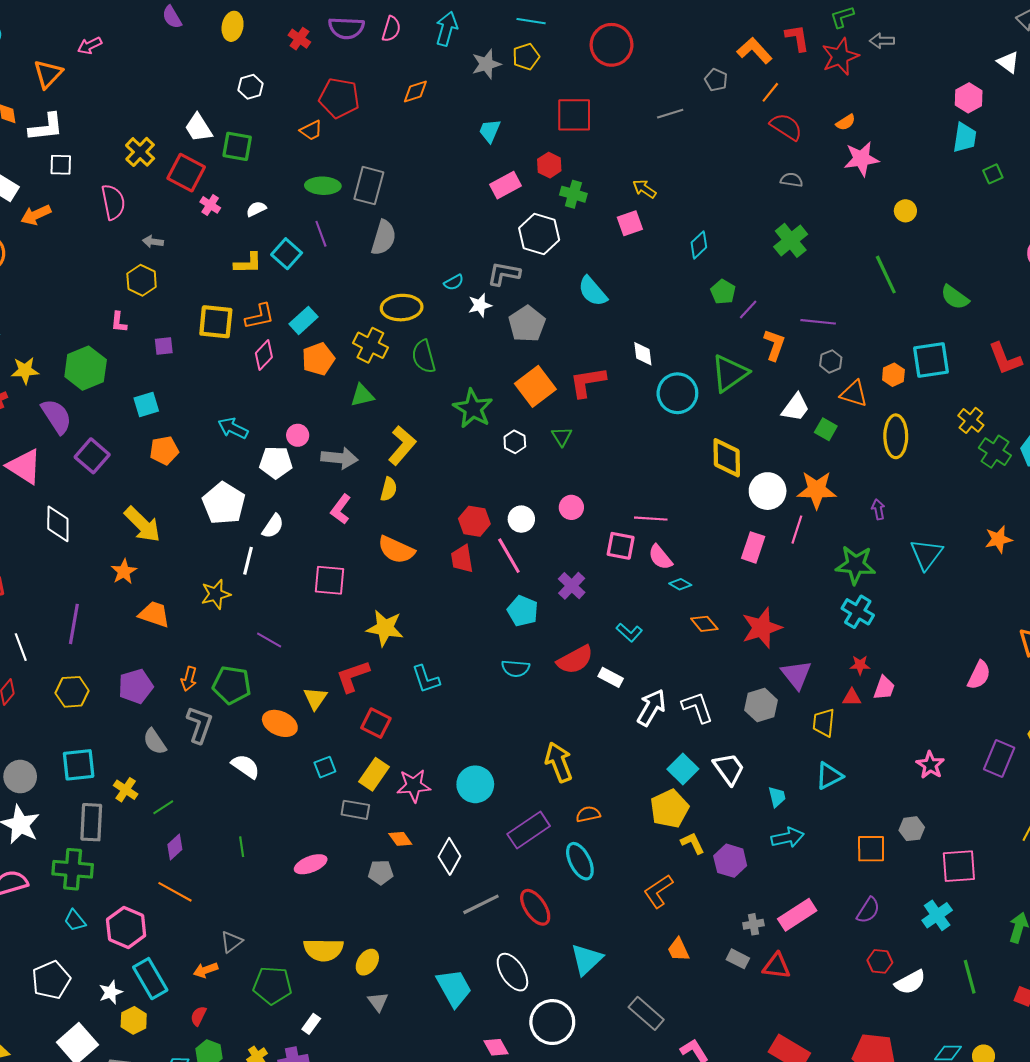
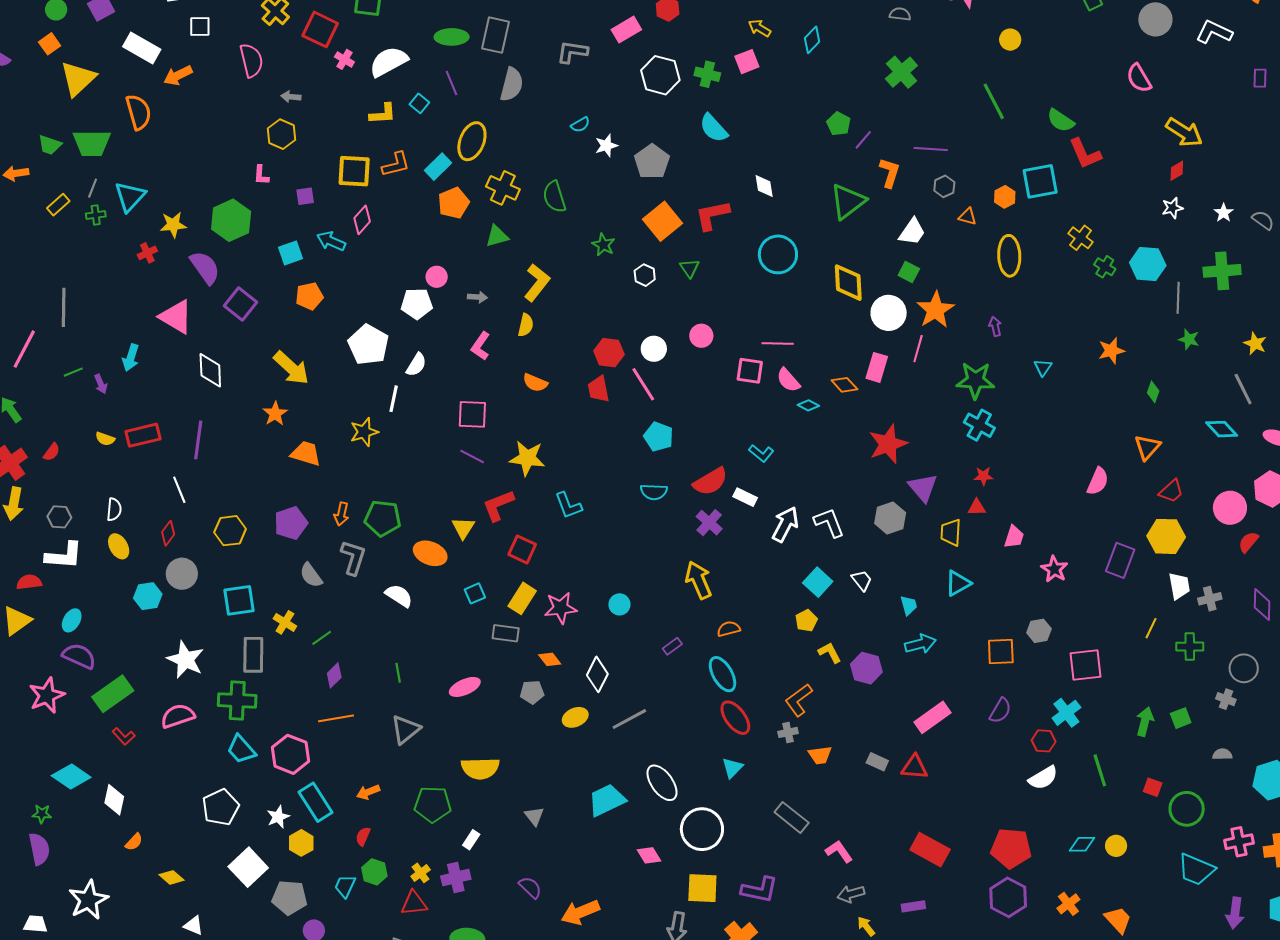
green cross: (573, 194) -> (707, 74), moved
white semicircle: (256, 209) -> (389, 62), size x2.0
cyan diamond: (699, 245) -> (812, 40), moved
cyan square: (287, 254) -> (419, 103), size x0.7
gray L-shape: (504, 274) -> (572, 52), moved
yellow ellipse: (402, 308) -> (472, 141), moved, turned -63
pink diamond: (264, 355) -> (362, 220), moved
red L-shape: (1005, 359) -> (1085, 154), moved
cyan circle: (677, 393) -> (778, 254), moved
orange triangle: (854, 394) -> (968, 216), size x0.7
green star: (473, 409) -> (603, 245), size x0.6
cyan arrow: (233, 428) -> (331, 241), moved
green square: (826, 429) -> (909, 272), moved
green cross: (995, 452) -> (1105, 267), size x0.7
gray arrow: (339, 458) -> (477, 297), size x0.6
orange star: (817, 490) -> (935, 310), turned -30
orange semicircle: (396, 550) -> (535, 383), size x0.7
cyan triangle: (926, 554) -> (1043, 367), size x0.6
purple cross: (572, 586) -> (709, 523), moved
purple line: (74, 624) -> (198, 440), moved
orange diamond: (704, 624) -> (844, 385), moved
purple line: (269, 640) -> (472, 456), moved
pink trapezoid: (884, 688) -> (1014, 537), moved
white trapezoid: (729, 769) -> (862, 580), size x0.7
gray circle: (20, 777) -> (182, 574), moved
cyan circle: (475, 784) -> (619, 604), size x0.6
yellow pentagon: (670, 809) -> (806, 621), size x0.6
purple rectangle: (529, 830) -> (672, 646), size x0.5
orange line: (175, 892) -> (336, 718), turned -36
red ellipse: (535, 907) -> (735, 718), moved
cyan trapezoid: (75, 920) -> (241, 749), size x1.4
gray cross: (753, 924) -> (788, 732), moved
gray triangle: (232, 942) -> (406, 729), moved, size x1.4
orange trapezoid: (678, 950) -> (820, 755), turned -70
cyan triangle: (587, 959) -> (732, 768), size x0.7
red hexagon: (880, 961) -> (1044, 741), moved
yellow ellipse: (367, 962) -> (575, 717), moved, turned 35
cyan trapezoid: (454, 988) -> (607, 800), turned -84

